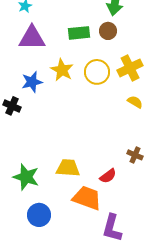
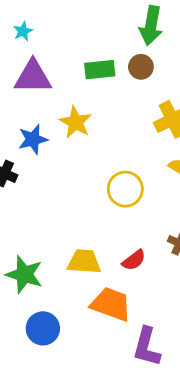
yellow circle: (97, 72) -> (125, 189), moved
red semicircle: (108, 176) -> (134, 260), moved

